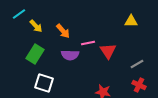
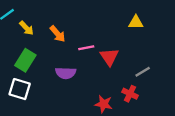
purple semicircle: (70, 55) -> (66, 73), moved
white square: (44, 83) -> (20, 89), moved
red cross: (139, 85) -> (130, 94), moved

